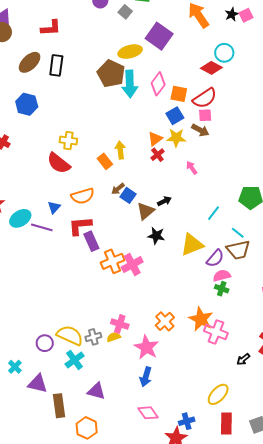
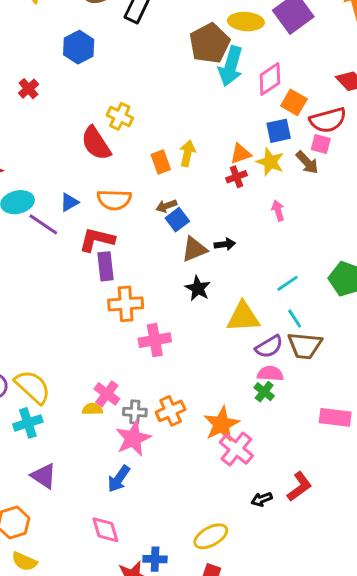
cyan line: (238, 233) -> (295, 319), moved
pink cross: (132, 265) -> (155, 340), moved
gray cross: (93, 337) -> (135, 412), moved

